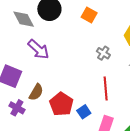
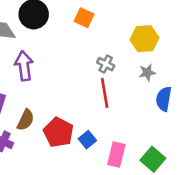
purple arrow: (38, 49) -> (24, 66), turned -135
red line: (106, 88) -> (105, 93), moved

